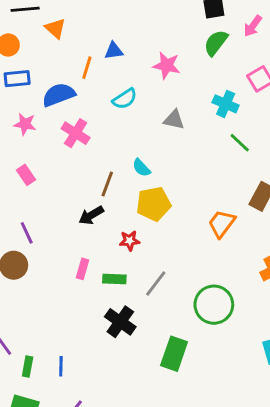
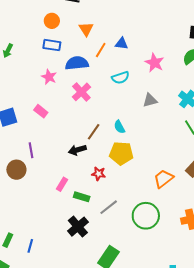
orange triangle: (55, 28) -> (86, 29), moved
gray triangle: (174, 120) -> (150, 100), turned -42
pink rectangle: (26, 175) -> (41, 111), turned -32
green circle: (214, 305) -> (146, 216), moved

